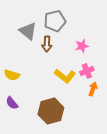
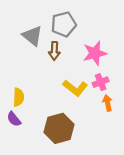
pink star: (82, 46) -> (95, 53), size x1.5
yellow semicircle: (12, 75) -> (19, 97), moved, turned -105
orange arrow: (93, 89) -> (108, 103), turned -32

